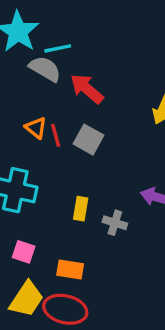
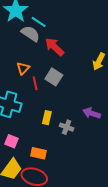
cyan line: (58, 48) -> (39, 22), turned 42
orange triangle: (36, 128) -> (23, 68), turned 32
red line: (56, 135) -> (35, 83), moved

